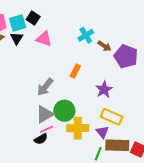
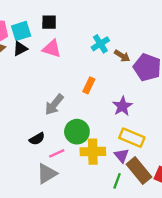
black square: (33, 18) -> (49, 22), moved, turned -32
black triangle: (17, 38) -> (20, 49), turned 32
gray triangle: (45, 114) -> (47, 174), moved
black semicircle: (41, 139) -> (37, 139), moved
brown rectangle: (117, 145) -> (139, 171), turned 50

